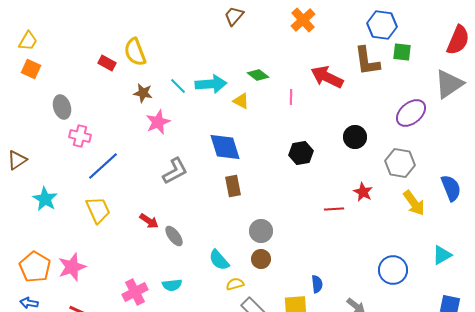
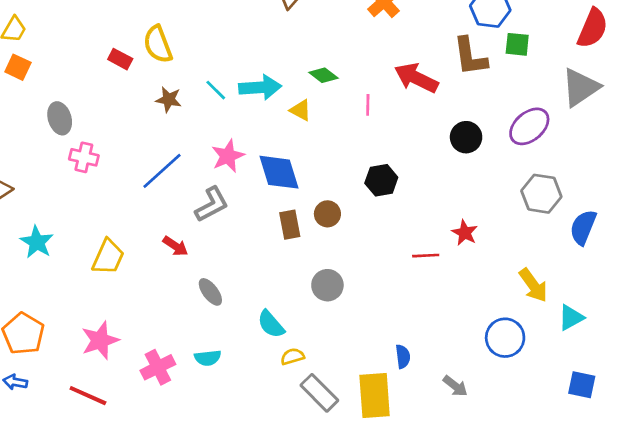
pink star: (158, 122) -> (228, 156), moved
black circle: (355, 137) -> (466, 137), moved
gray hexagon: (400, 163) -> (541, 194), moved
blue line: (103, 166) -> (162, 171), moved
blue semicircle: (451, 188) -> (583, 227), turned -136
yellow arrow: (414, 203) -> (533, 285), moved
yellow trapezoid: (98, 210) -> (108, 257), turned 48
red arrow: (149, 221) -> (175, 246), moved
brown circle: (261, 259) -> (327, 214), moved
pink star: (72, 267) -> (100, 340), moved

